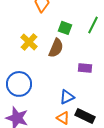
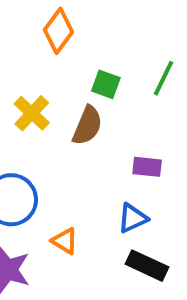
blue triangle: (67, 97) -> (133, 218), moved
orange triangle: (63, 118) -> (65, 241), moved

